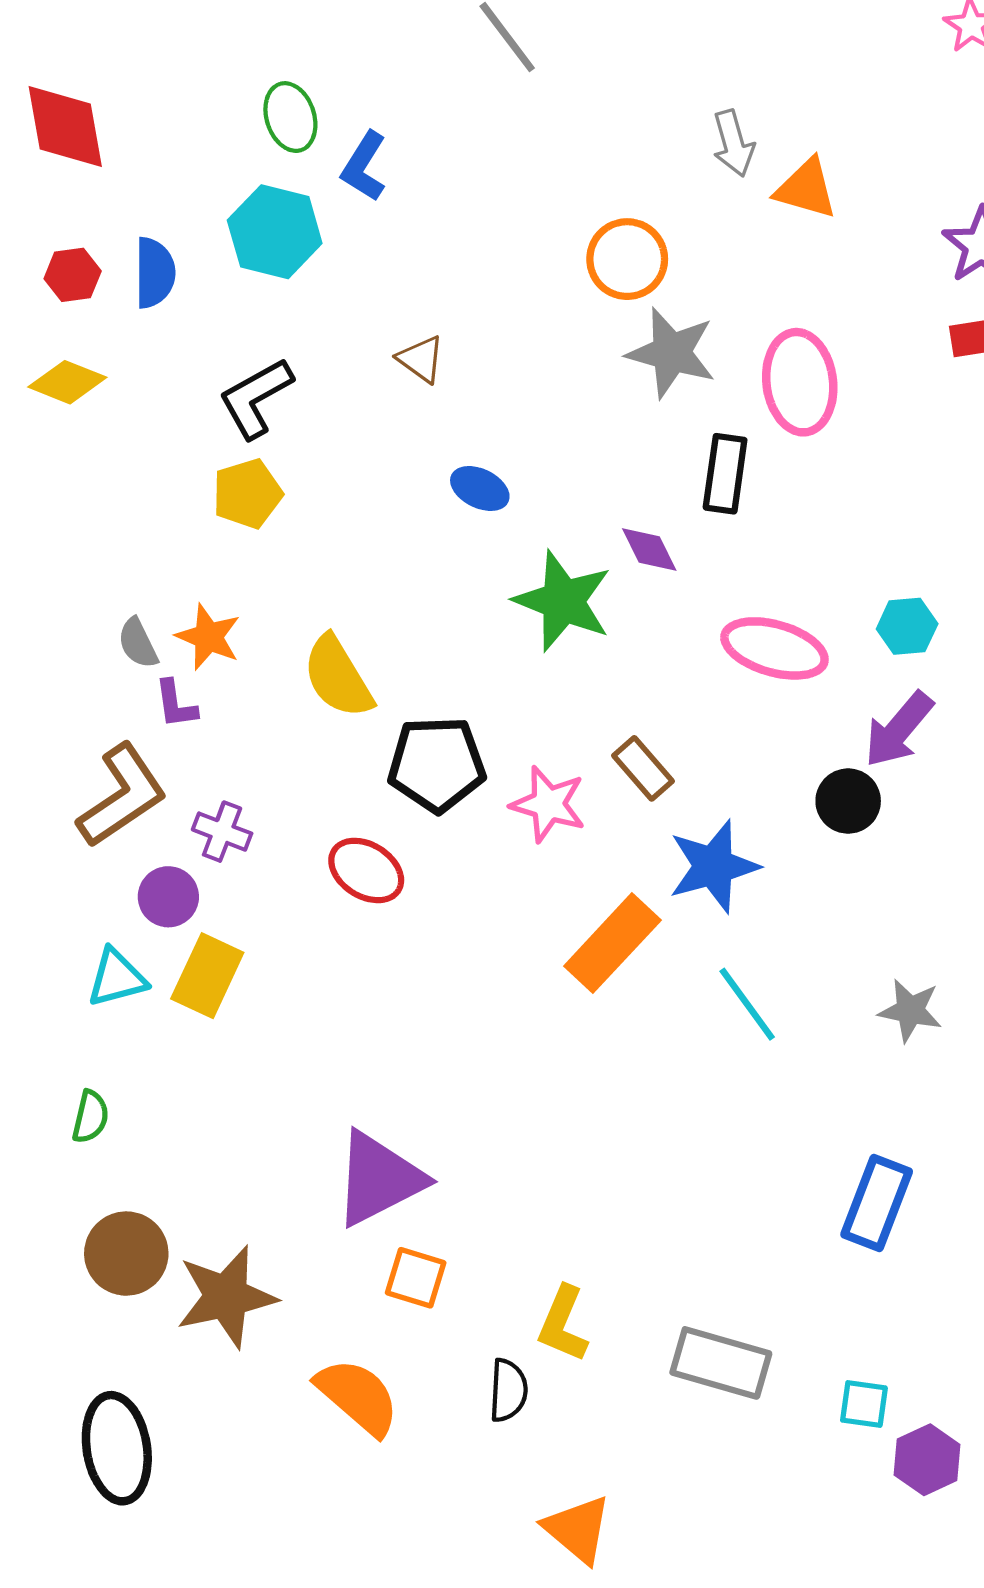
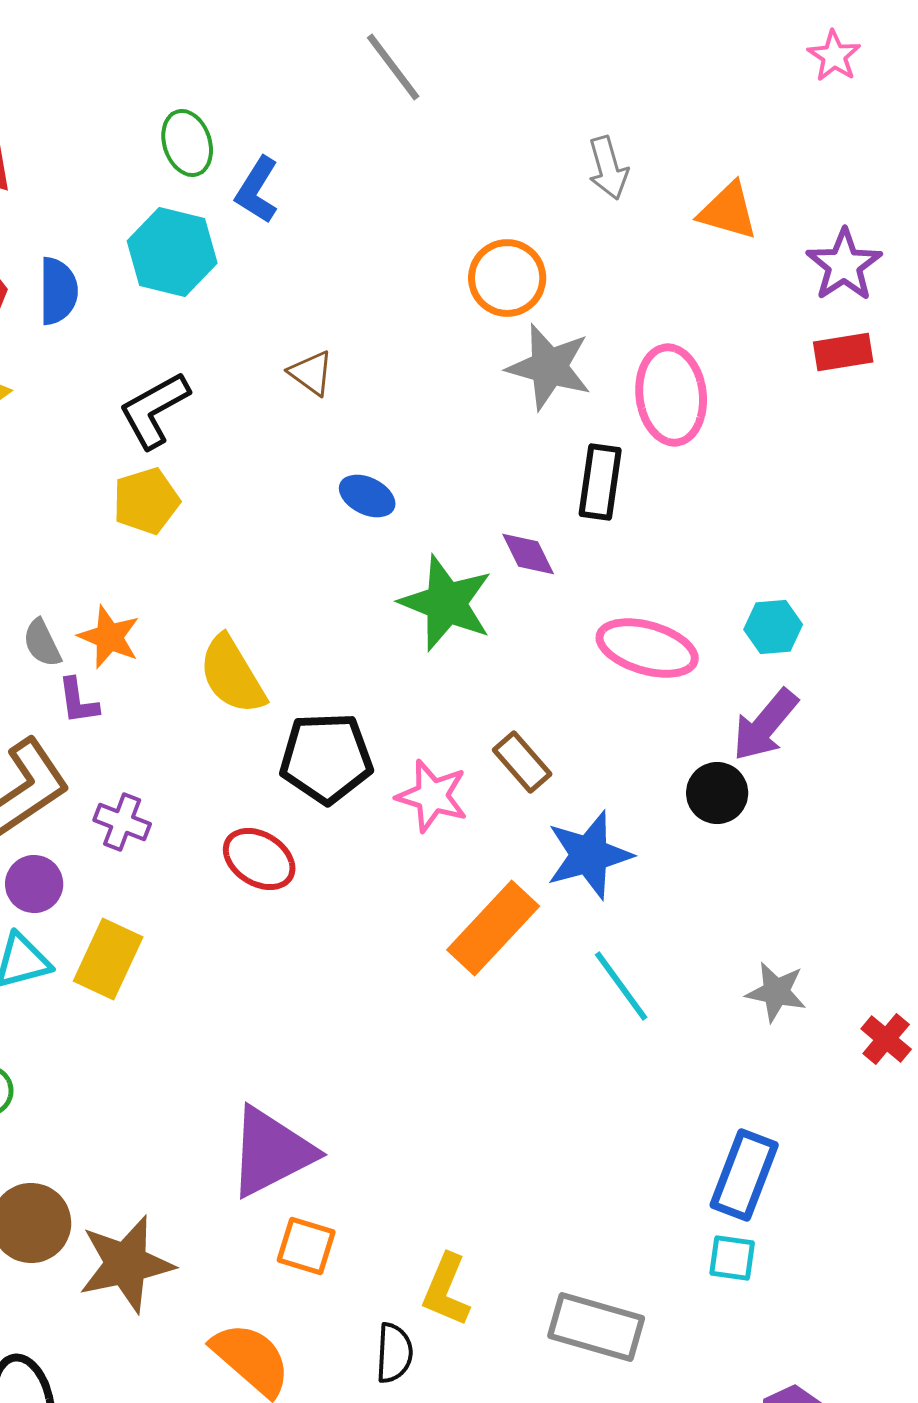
orange triangle: (806, 189) -> (728, 211), moved
purple circle: (168, 897) -> (34, 884), moved
cyan square: (864, 1404) -> (732, 1258), moved

